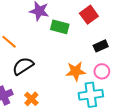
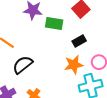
black rectangle: (101, 46) -> (79, 41), moved

